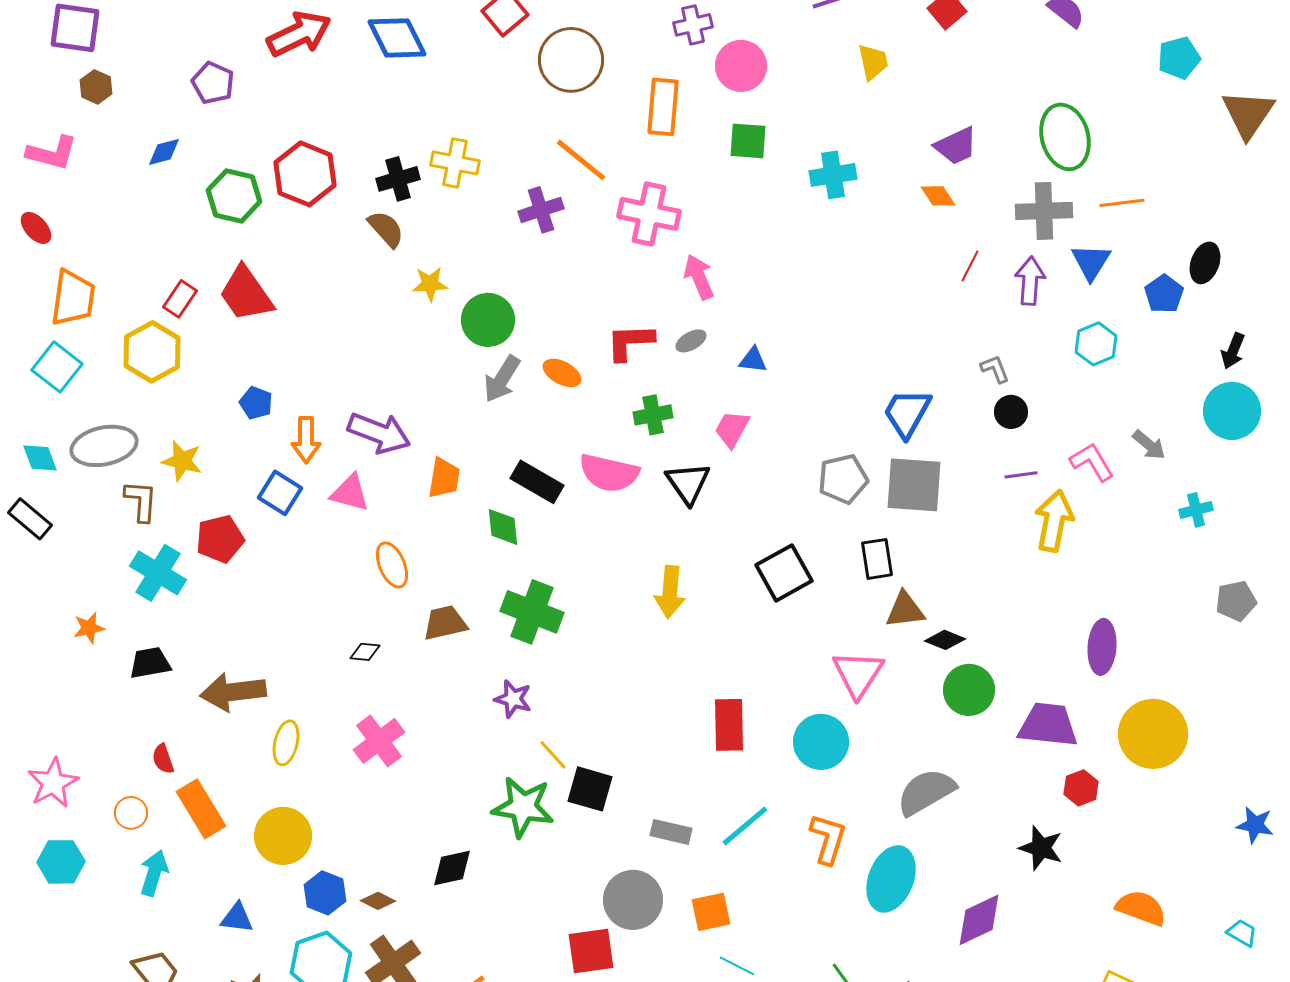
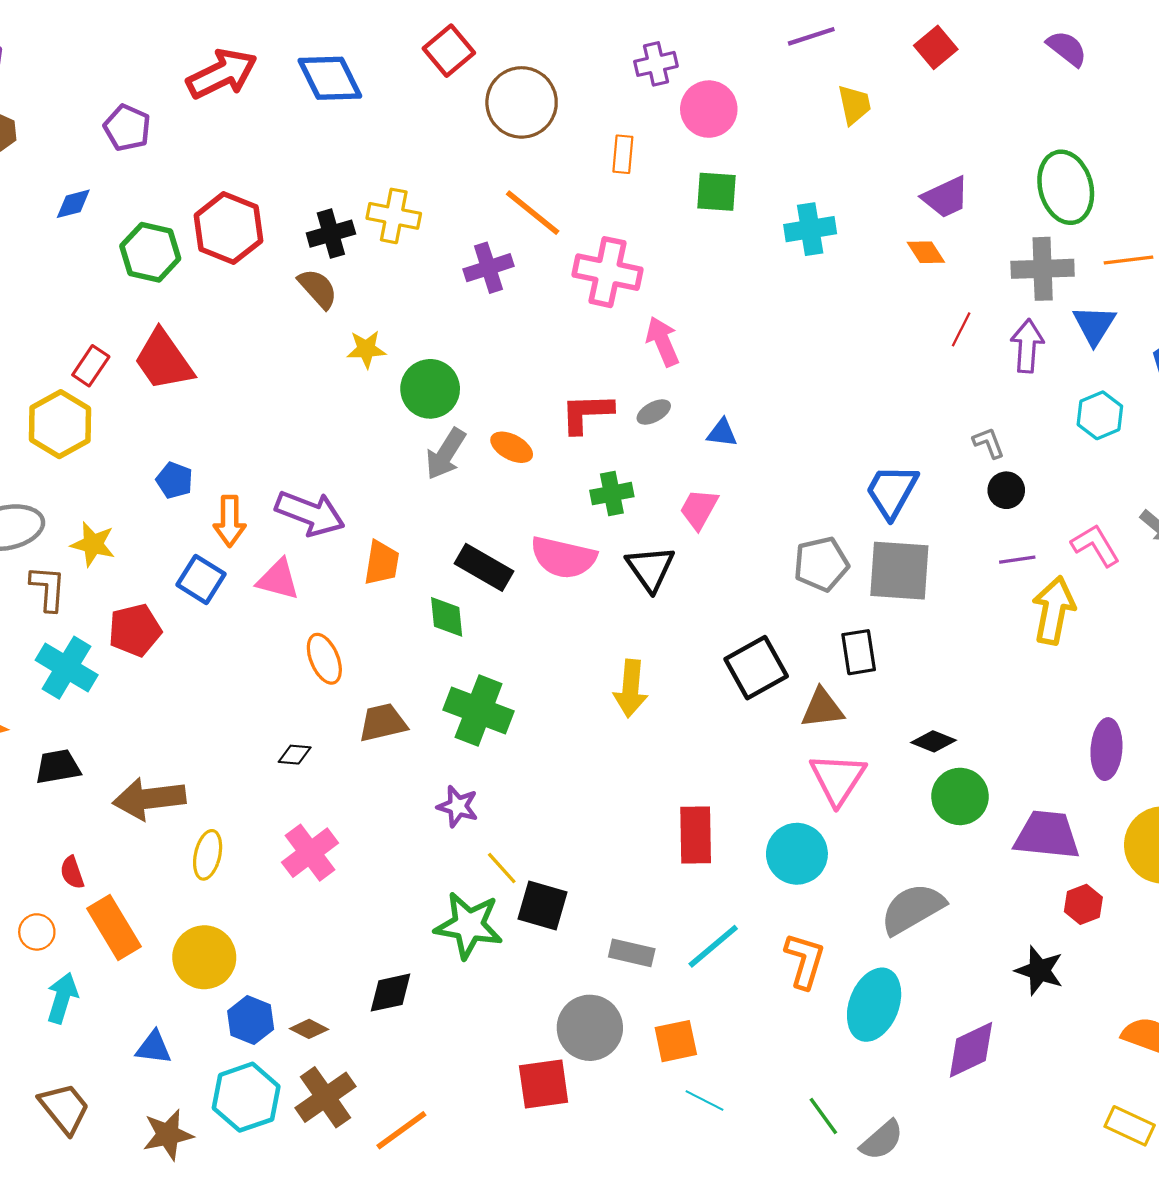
orange rectangle: (663, 107) -> (623, 154), size x0.6
brown triangle: (905, 610) -> (822, 708), moved

